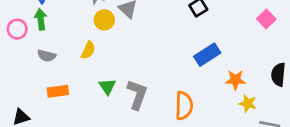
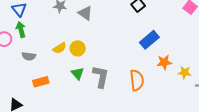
yellow circle: (104, 20) -> (78, 48), moved
yellow semicircle: (88, 50) -> (60, 48), turned 40
orange star: (235, 80) -> (164, 62), moved

